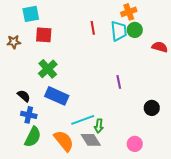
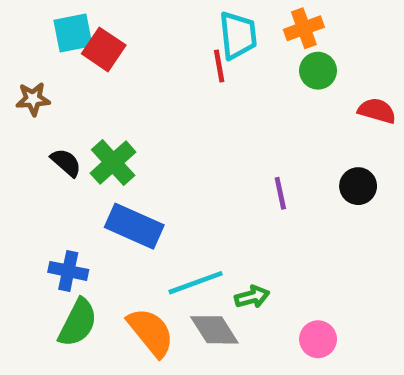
cyan trapezoid: (119, 31) -> (238, 35), moved
red square: (44, 35) -> (104, 49), moved, turned 30
black semicircle: (24, 96) -> (66, 163), moved
black circle: (152, 108) -> (358, 186), moved
green arrow: (99, 126) -> (252, 297), moved, turned -112

